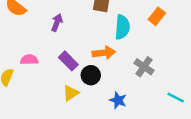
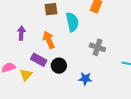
orange arrow: (104, 53) -> (49, 40), moved, turned -90
yellow triangle: (71, 93) -> (26, 75), moved

